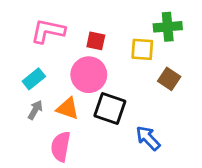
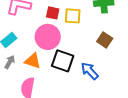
yellow square: (142, 49) -> (73, 16), moved
blue arrow: (148, 138) -> (90, 71), moved

